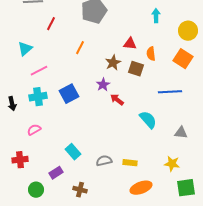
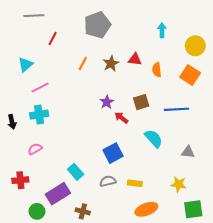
brown star: (113, 63) -> (111, 64), moved
brown square: (136, 69) -> (141, 102), moved, turned -35
blue square: (69, 94) -> (113, 153), moved
purple rectangle: (56, 173) -> (58, 194), size x1.6

